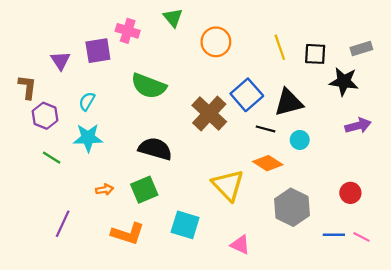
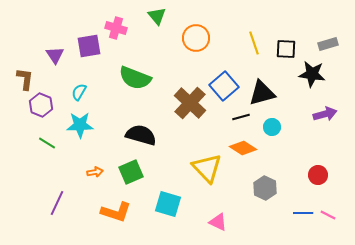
black line: (266, 129) -> (241, 117), turned -30
gray hexagon: (292, 207) -> (265, 188), size x0.7

